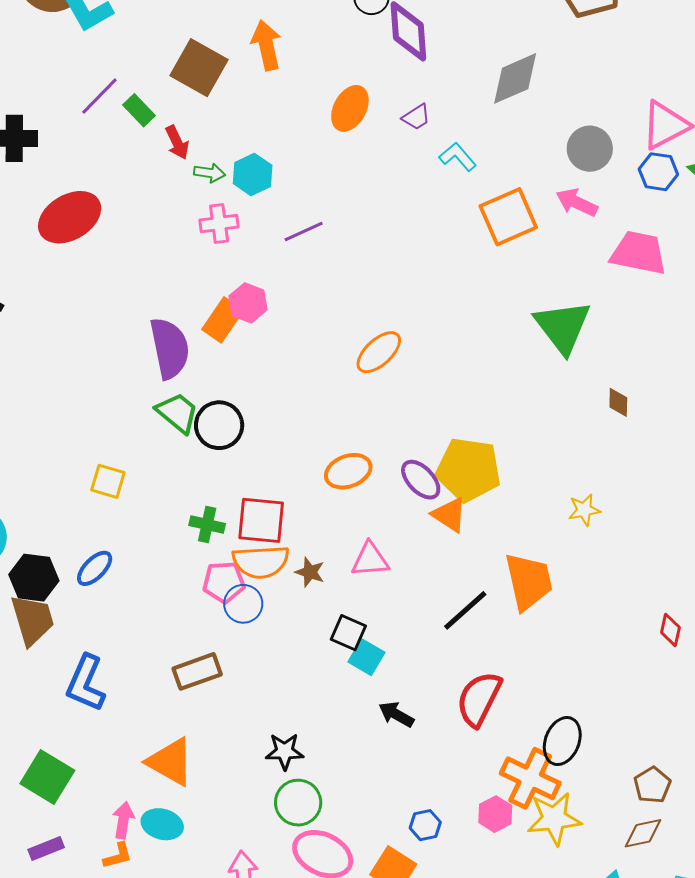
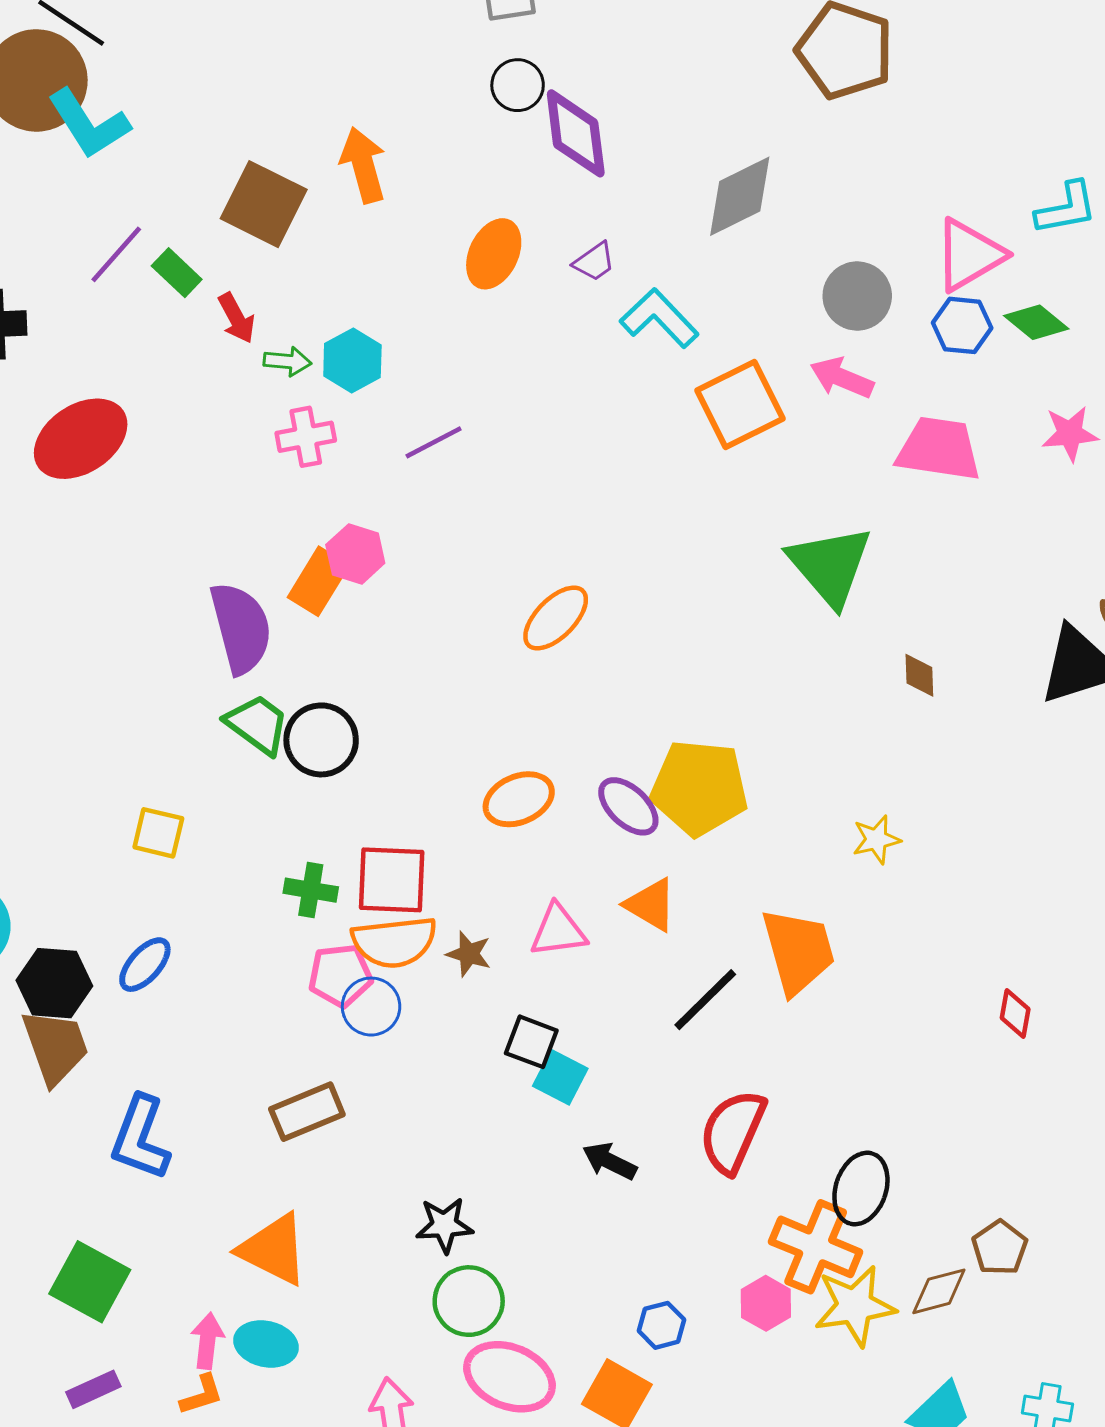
cyan L-shape: (458, 157) -> (659, 318), size x1.4
orange triangle: (449, 515) -> (651, 905), moved
brown diamond: (643, 833) -> (939, 1291), moved

